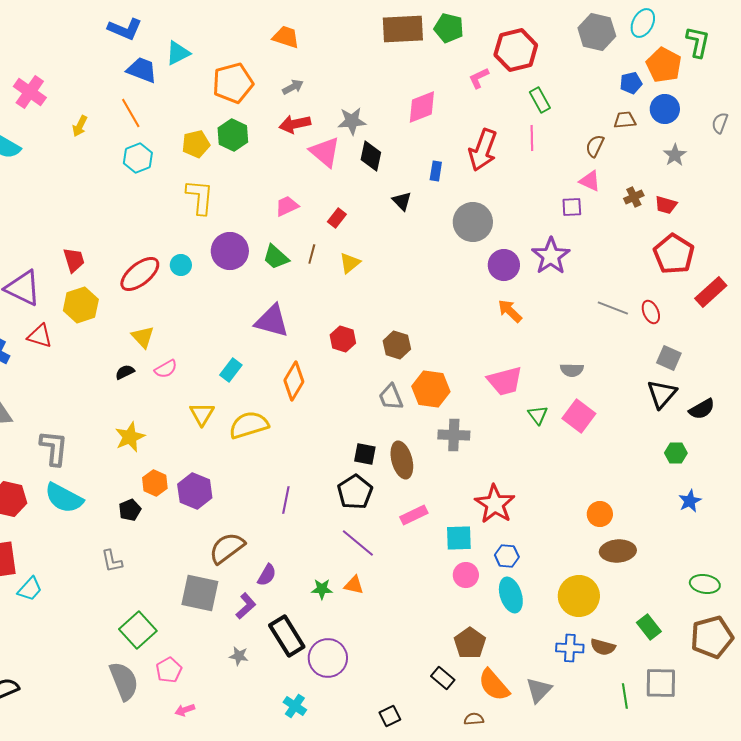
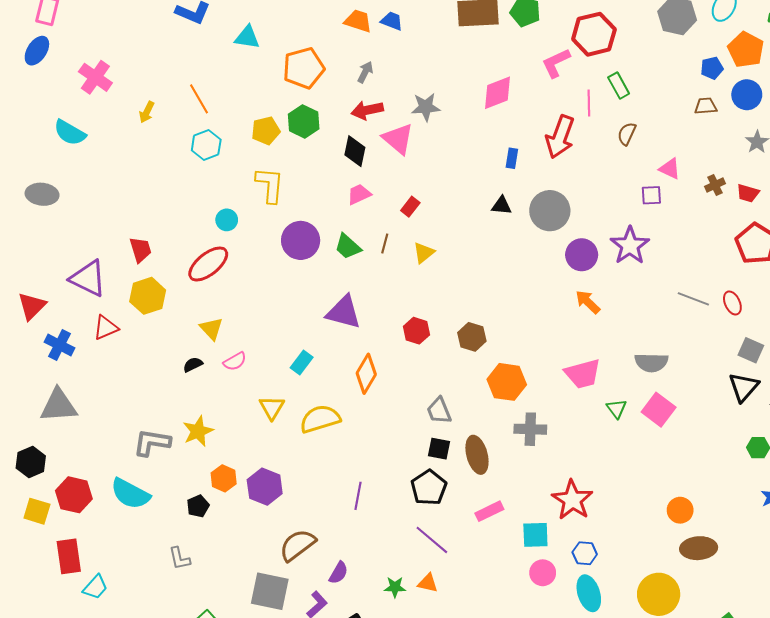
cyan triangle: (178, 53) -> (247, 37), turned 36
blue trapezoid: (142, 70) -> (392, 21), moved, size x0.7
pink L-shape: (479, 78) -> (556, 63), size x1.4
gray arrow: (293, 87) -> (365, 72), turned -35
pink line: (532, 138) -> (589, 103), moved
brown semicircle: (595, 146) -> (627, 134), moved
black diamond: (371, 156) -> (355, 151), moved
black triangle: (402, 201) -> (502, 206), moved, turned -40
cyan circle: (181, 265) -> (227, 220), moved
red triangle: (40, 336) -> (106, 328), turned -40
gray semicircle: (572, 370) -> (651, 362), size x1.4
gray trapezoid: (391, 397) -> (439, 411), moved
gray L-shape: (54, 448) -> (152, 442), moved, turned -87

